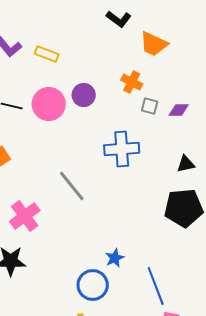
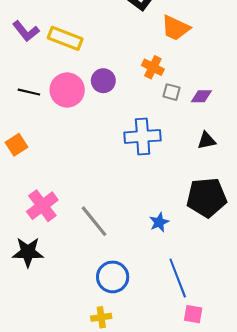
yellow rectangle: (47, 54) -> (65, 38), size x1.4
black triangle: (186, 164) -> (207, 141), moved
gray line: (72, 186) -> (94, 221), moved
blue star: (115, 258) -> (159, 222), moved

